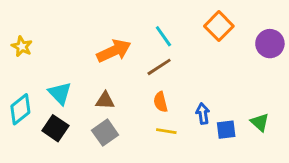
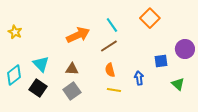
purple circle: (270, 44) -> (185, 49), moved
blue square: (226, 130) -> (161, 61), moved

